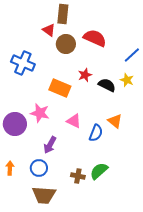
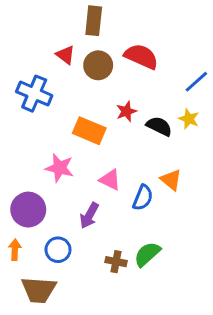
red triangle: (49, 30) -> (65, 55), moved
purple circle: (15, 124) -> (28, 210), moved
purple arrow: (50, 145) -> (89, 216), moved
brown trapezoid: (44, 195) -> (39, 290), moved

